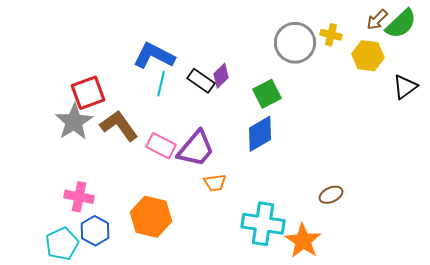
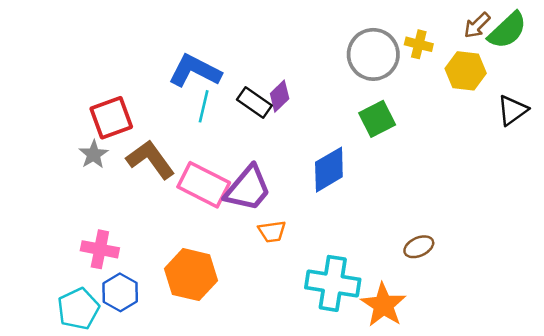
green square: (267, 94) -> (377, 119), moved
gray star: (74, 122) -> (94, 154), size x0.6
pink rectangle: (161, 146) -> (204, 185), size x1.4

